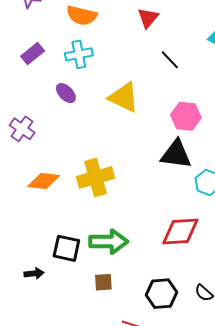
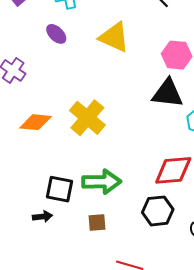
yellow cross: (96, 177) -> (87, 118), turned -33
black arrow: (34, 273) -> (42, 217), moved
black hexagon: (161, 294) -> (158, 211), moved

